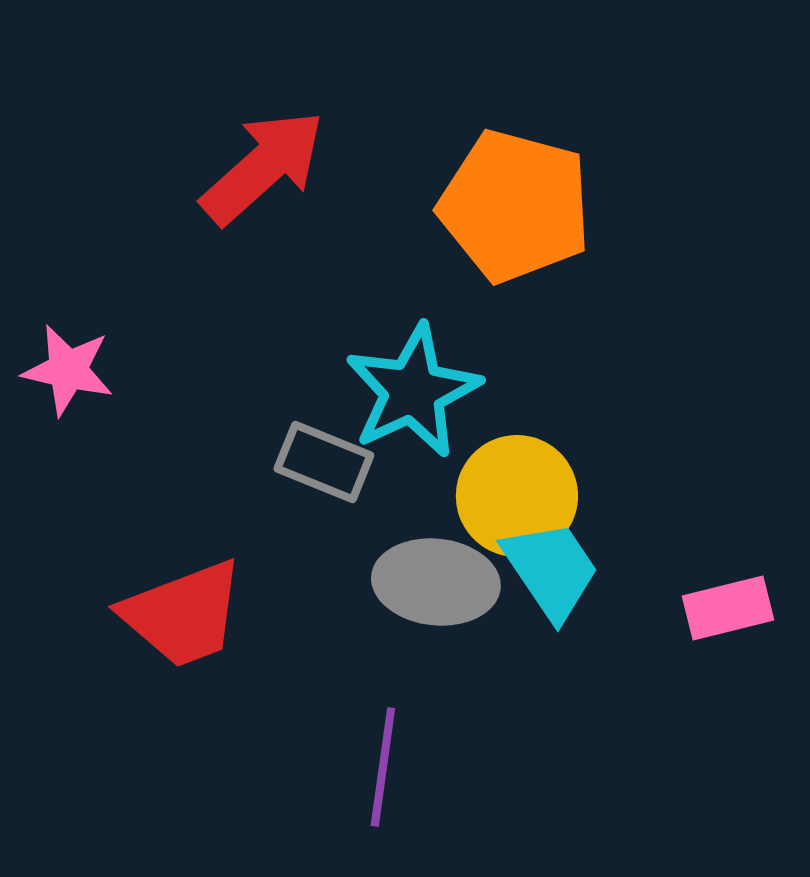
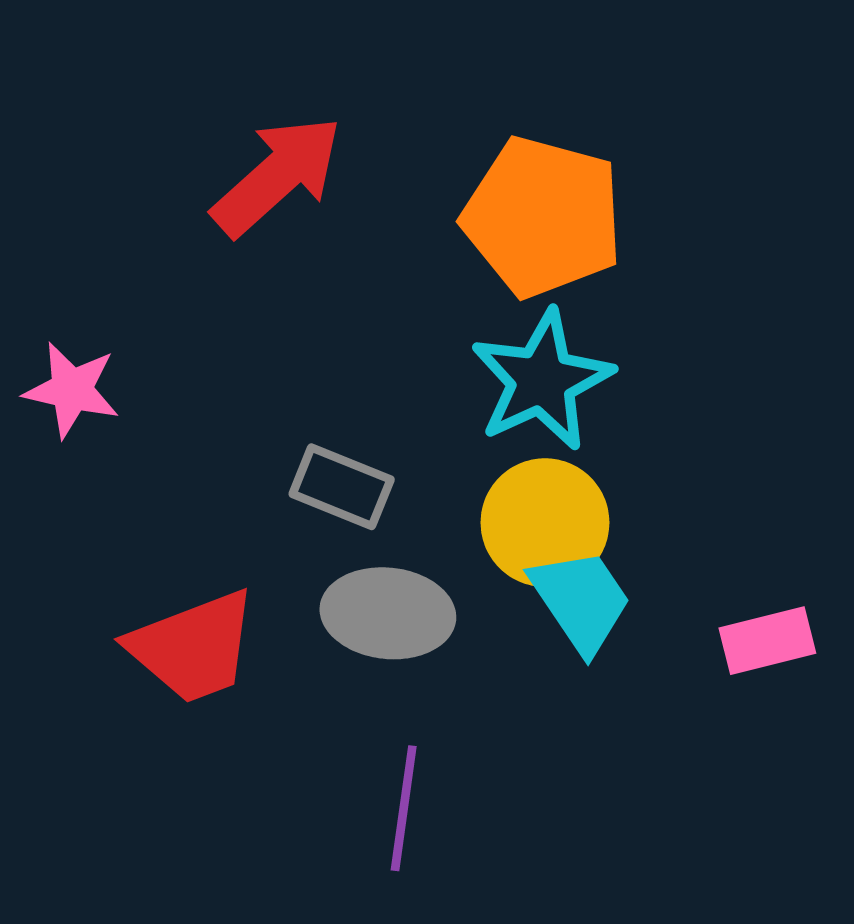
cyan star: (413, 391) -> (542, 380), moved
gray ellipse: (436, 582) -> (388, 613), moved

